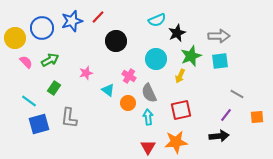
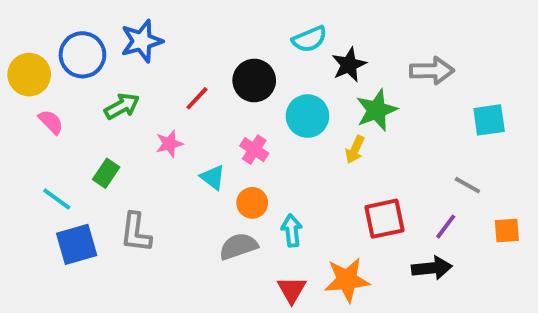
red line: (98, 17) -> (197, 98), moved
black circle: (116, 41) -> (254, 81), moved
green arrow: (50, 60) -> (122, 106), moved
cyan square: (220, 61) -> (489, 120), moved
gray semicircle: (149, 93) -> (238, 246), moved, turned 96
red square: (181, 110) -> (384, 219), moved

